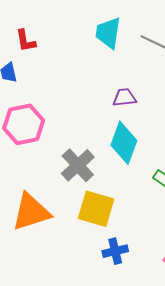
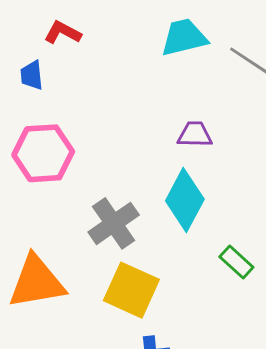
cyan trapezoid: (108, 33) -> (184, 37), turned 60
red L-shape: (26, 41) -> (63, 33), turned 120

